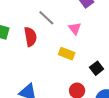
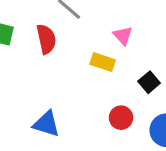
pink triangle: (75, 28) -> (123, 36), moved

